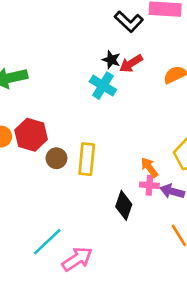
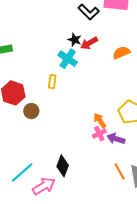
yellow rectangle: (87, 159) -> (52, 82), moved, size x0.6
pink cross: (149, 185) -> (99, 134), turned -32
black diamond: (124, 205) -> (63, 166), moved

